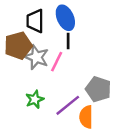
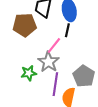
gray star: (36, 57) -> (48, 62), moved
purple line: (68, 105) -> (55, 84), turned -55

